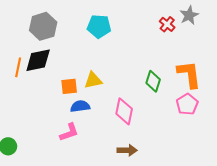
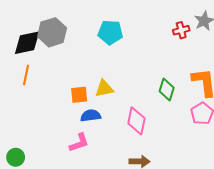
red cross: (167, 24) -> (181, 30), turned 35
black diamond: (38, 60) -> (27, 43), moved

